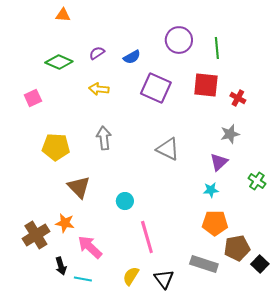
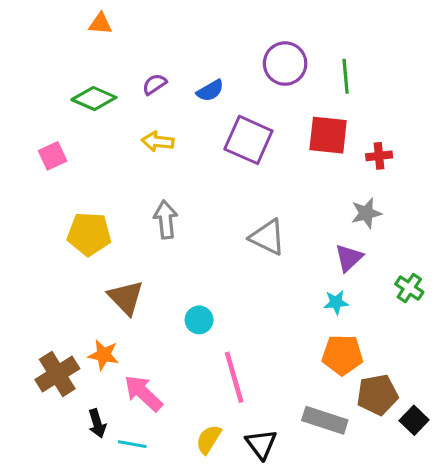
red cross: (238, 98) -> (379, 156), turned -35

